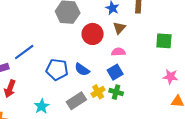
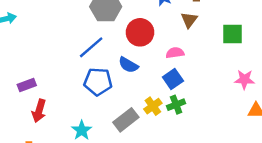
brown triangle: (119, 28) -> (189, 20), moved
blue line: (24, 52) -> (91, 47), moved
blue semicircle: (82, 69) -> (128, 65), moved
green cross: (116, 92) -> (176, 105), turned -32

